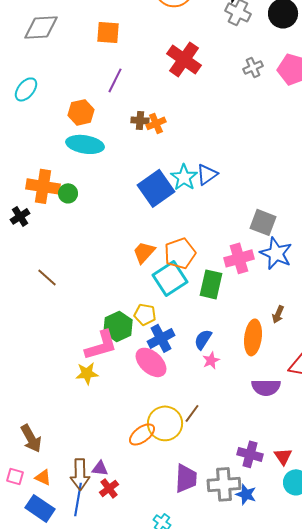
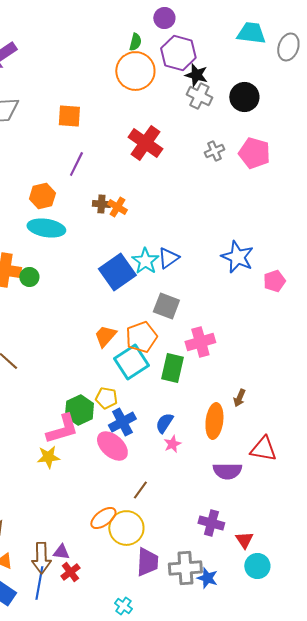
orange cross: (156, 123) -> (117, 207), turned -36
gray square: (263, 222) -> (166, 306), moved
blue star: (276, 253) -> (237, 257), moved
brown line: (192, 413) -> (140, 490), moved
yellow circle: (165, 423) -> (126, 528), moved
purple cross: (250, 454) -> (211, 523), moved

